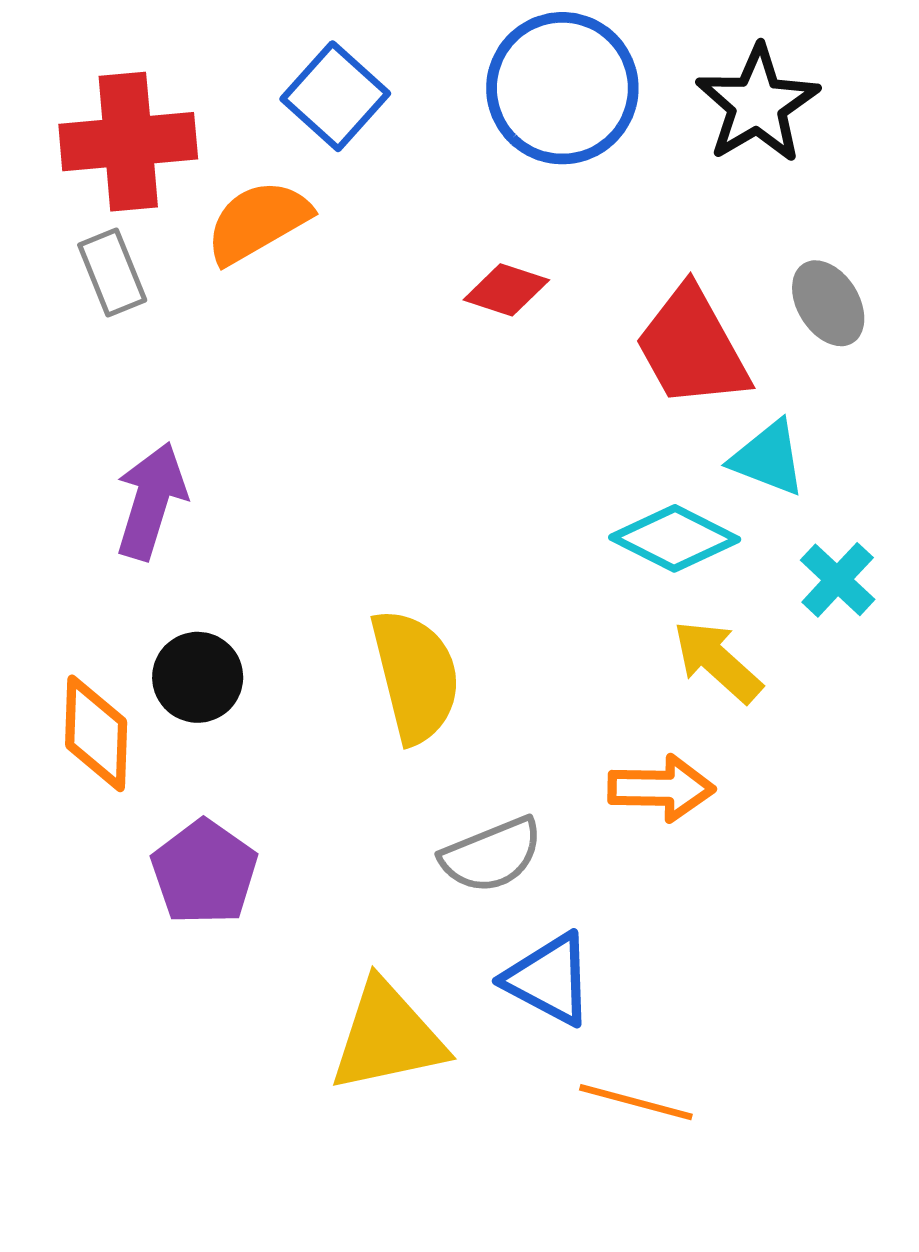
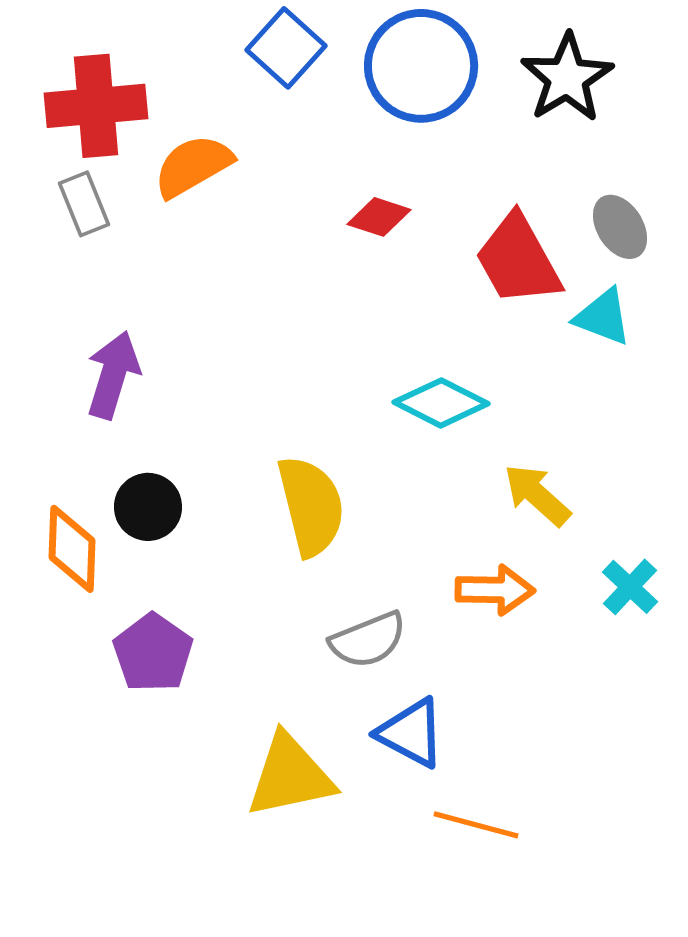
blue square: (335, 96) -> (286, 48), moved
cyan triangle: (768, 458) -> (603, 317), moved
cyan diamond: (675, 538) -> (441, 403), moved
cyan cross: (838, 580) -> (630, 587), moved

